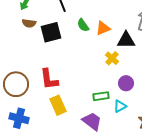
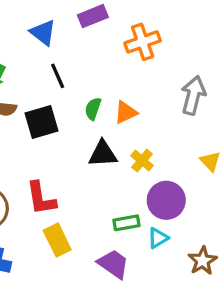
green semicircle: (83, 25) -> (93, 109), turned 56
black triangle: (126, 40) -> (103, 154), moved
purple circle: (126, 83) -> (166, 200), size x1.5

